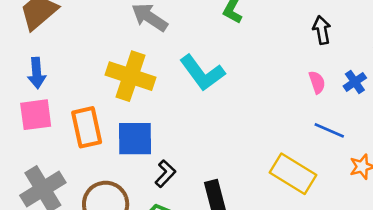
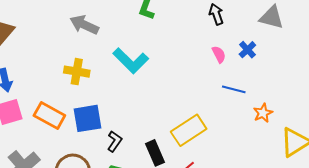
yellow cross: (131, 76) -> (77, 72), size x0.7
orange rectangle: (87, 127) -> (49, 116), turned -40
yellow rectangle: (293, 174) -> (189, 130), moved, turned -56

